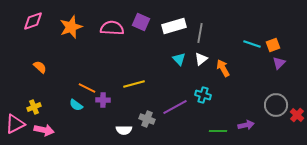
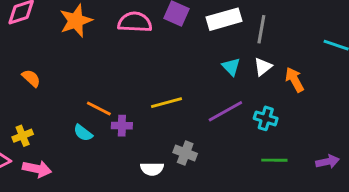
purple line: (175, 107) -> (225, 111), moved
green line: (218, 131) -> (274, 160), moved

